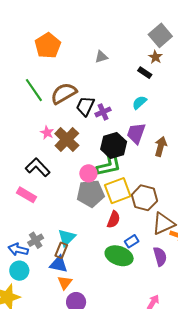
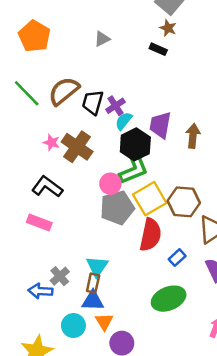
cyan semicircle: (139, 102) -> (124, 121), moved
red semicircle: (114, 219) -> (151, 235), size x1.5
green ellipse: (119, 256) -> (169, 299), moved, turned -32
cyan circle: (19, 271) -> (73, 326), moved

